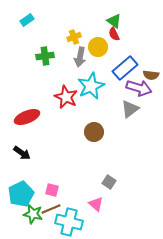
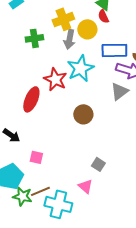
yellow cross: (74, 37) -> (63, 19), size x1.5
blue rectangle: (125, 68) -> (114, 50), turned 40
red ellipse: (27, 117) -> (31, 99), moved, turned -45
pink square: (52, 190) -> (36, 157), moved

